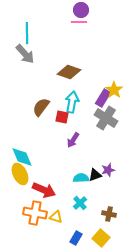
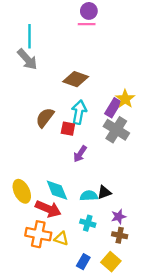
cyan diamond: (22, 157) -> (57, 190), moved
purple star: (108, 170) -> (119, 217), moved
cyan cross: (80, 203) -> (88, 223), turned -32

